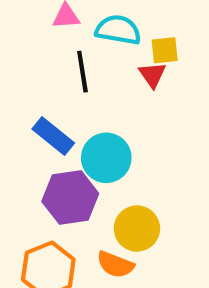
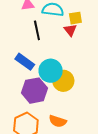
yellow circle: (137, 229) -> (63, 81), moved

